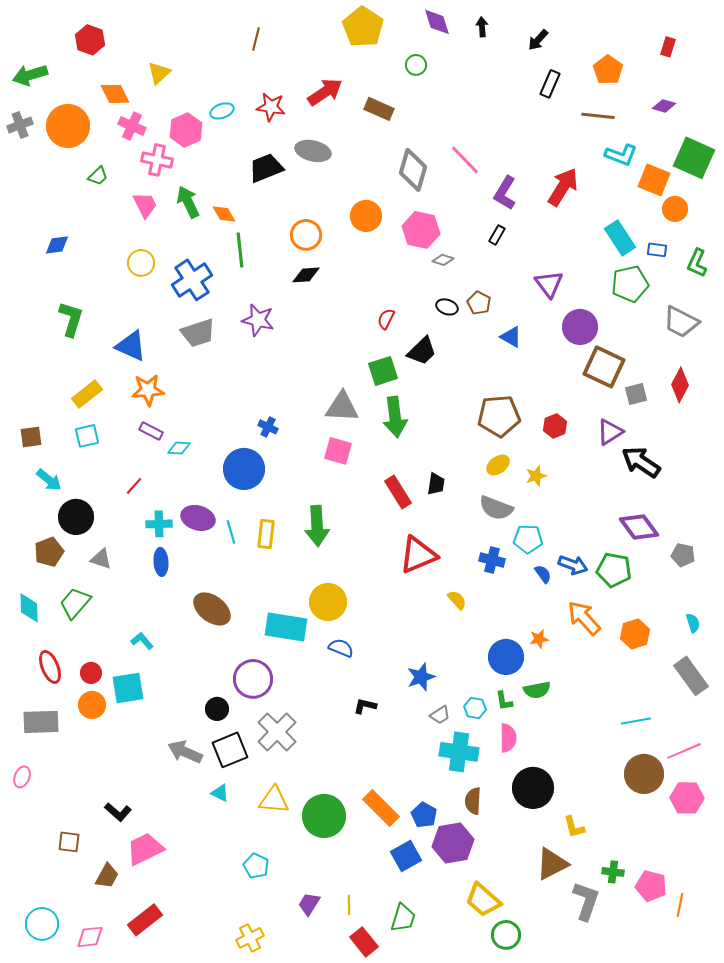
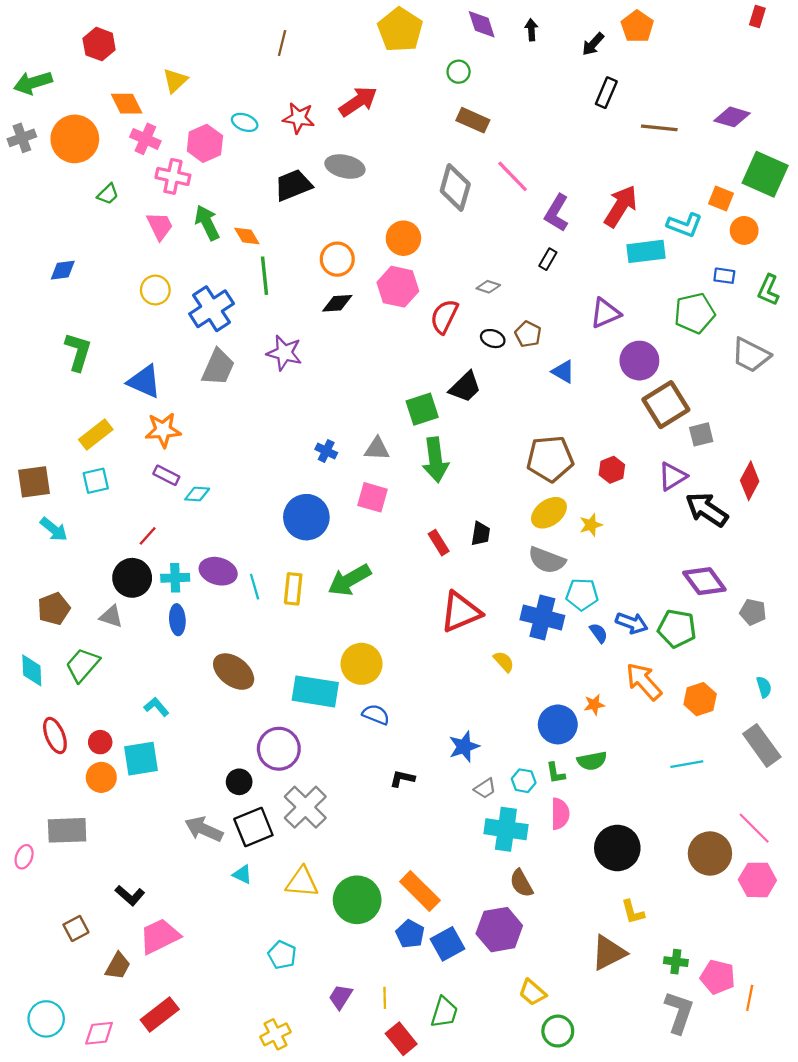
red rectangle: (668, 47) -> (757, 17), moved
orange pentagon: (608, 70) -> (637, 26), moved
purple diamond: (664, 106) -> (732, 117), size x1.4
brown rectangle: (379, 109) -> (473, 120), moved
cyan ellipse: (222, 111) -> (245, 122), turned 40
cyan L-shape: (621, 155) -> (685, 225), moved
orange square: (654, 180) -> (721, 198), size x0.7
pink hexagon: (421, 230) -> (398, 287), moved
cyan rectangle: (620, 238) -> (646, 251), moved, turned -64
purple triangle: (549, 284) -> (605, 313), turned 44
red semicircle: (386, 319) -> (444, 316), moved, size x1.5
gray trapezoid: (198, 333) -> (218, 367), turned -48
brown square: (604, 367) -> (666, 405), turned 33
red diamond: (680, 385) -> (750, 481), moved
gray triangle: (342, 407) -> (377, 449), size x0.7
blue cross: (268, 427) -> (326, 451), moved
brown square: (31, 437) -> (34, 482), size x1.4
yellow ellipse: (498, 465) -> (549, 513), size x1.4
blue circle: (244, 469) -> (306, 517), moved
red rectangle: (398, 492) -> (439, 543), size x0.7
black circle: (76, 517) -> (132, 578), moved
green arrow: (317, 526) -> (349, 580), turned 63
blue cross: (492, 560) -> (542, 618), size x1.5
cyan line: (636, 721) -> (687, 764), moved
gray rectangle: (41, 722) -> (67, 830), moved
pink line: (684, 751) -> (754, 828), turned 68
black circle: (533, 788) -> (617, 848), moved
brown semicircle: (473, 801) -> (521, 883), turned -32
blue pentagon: (424, 815) -> (410, 934), moved
brown square: (69, 842) -> (76, 928), turned -35
yellow trapezoid: (483, 900) -> (532, 992), size x0.7
gray L-shape: (586, 901) -> (679, 1012), moved

